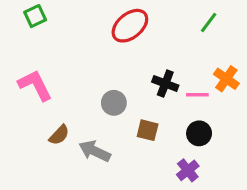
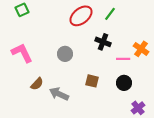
green line: (209, 22) -> (110, 14), moved
black cross: (165, 84) -> (103, 42), moved
gray circle: (114, 103) -> (65, 54), moved
purple cross: (188, 170) -> (138, 108), moved

